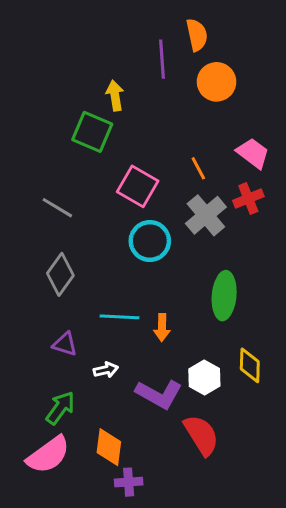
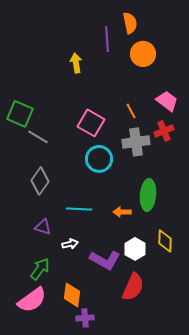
green square: (92, 132) -> (20, 114), moved
gray cross: (206, 215) -> (136, 142), turned 32
orange arrow: (162, 327) -> (122, 212), moved, turned 90
red semicircle: (201, 435) -> (133, 287), turned 56

